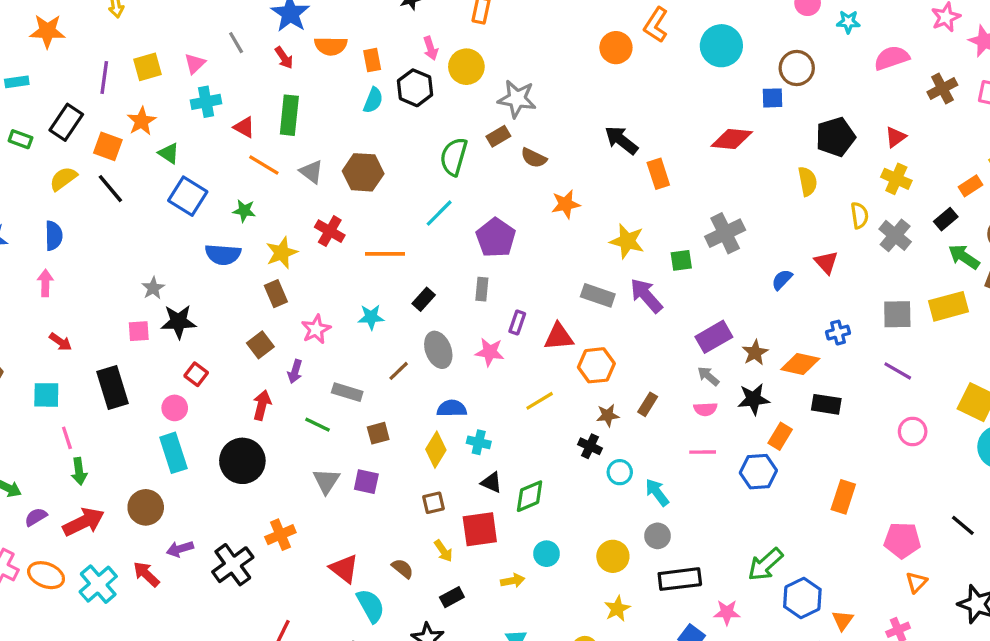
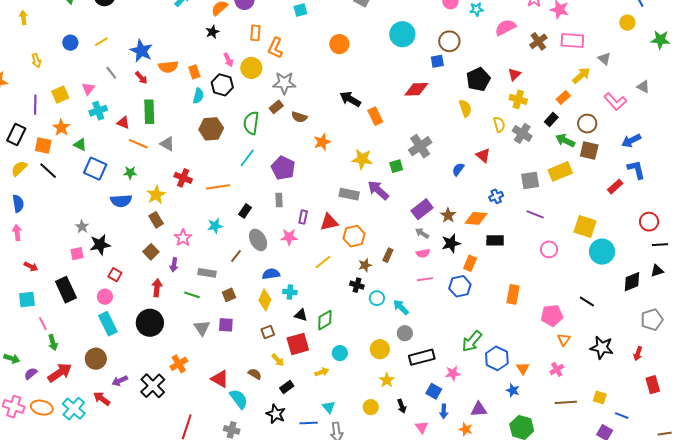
orange L-shape: (656, 25) -> (275, 48), moved
brown hexagon: (363, 172) -> (211, 129), moved

